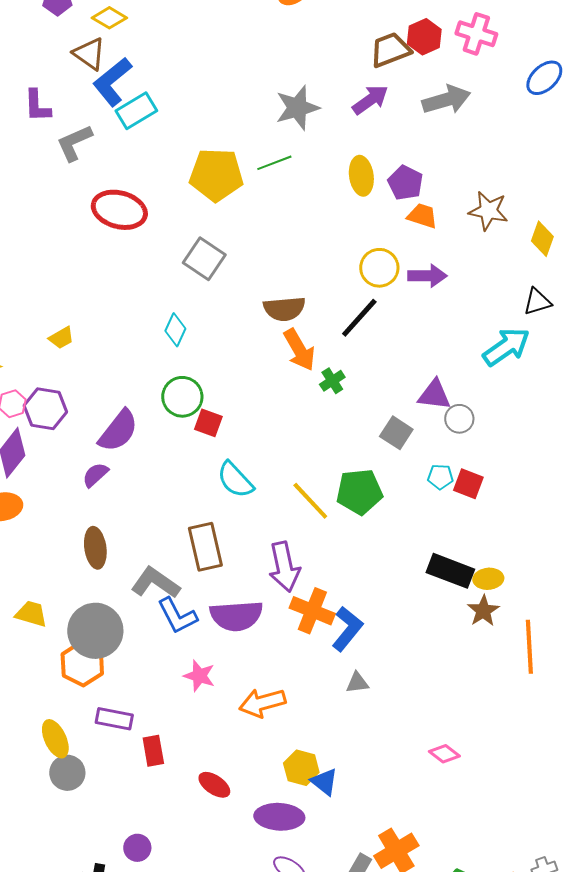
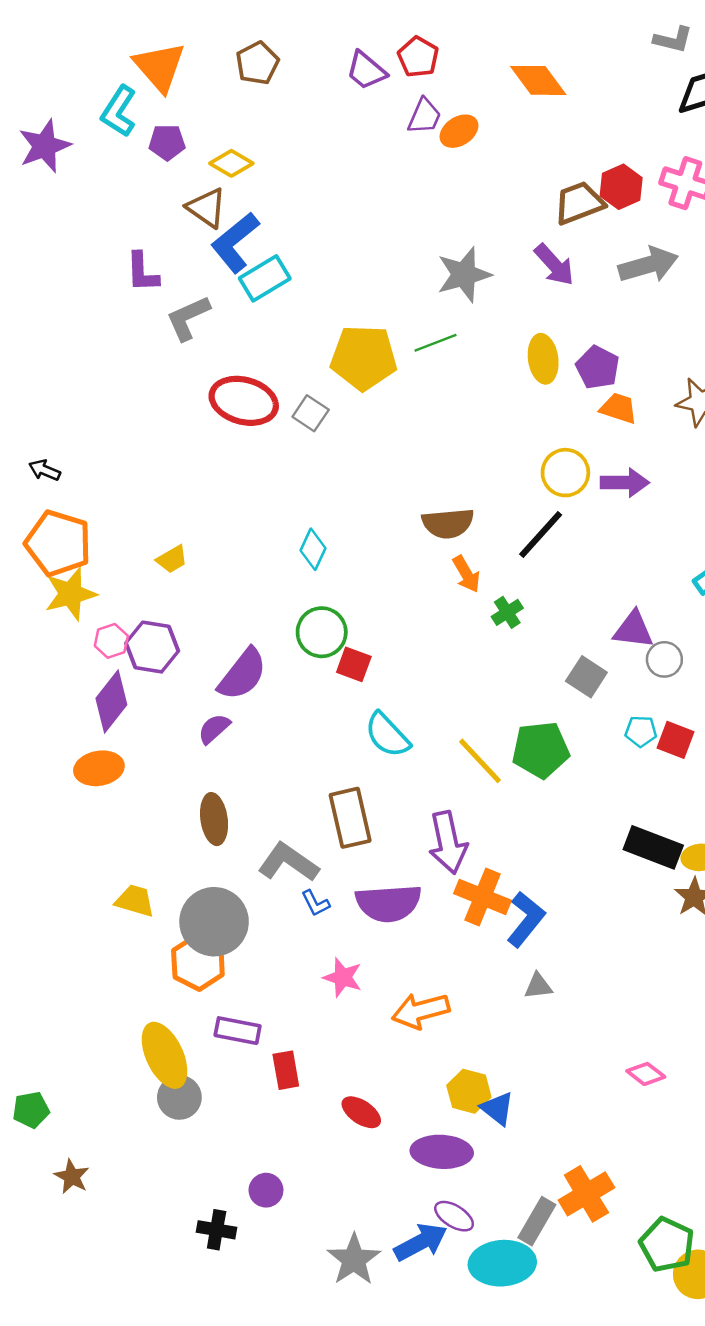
purple arrow: (370, 100) -> (554, 265), turned 84
gray square: (204, 259) -> (311, 413), moved, size x0.7
orange arrow: (299, 350) -> (466, 574), size x0.7
blue L-shape: (177, 616) -> (315, 903), size x0.6
yellow ellipse: (55, 739) -> (165, 1055), size x1.4

